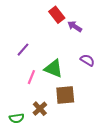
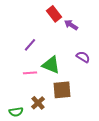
purple line: (23, 50) -> (30, 45), moved
pink line: (31, 77) -> (30, 73), turned 64

